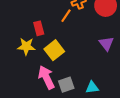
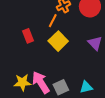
yellow star: (26, 46) -> (22, 82), moved
yellow square: (54, 50) -> (58, 41), moved

